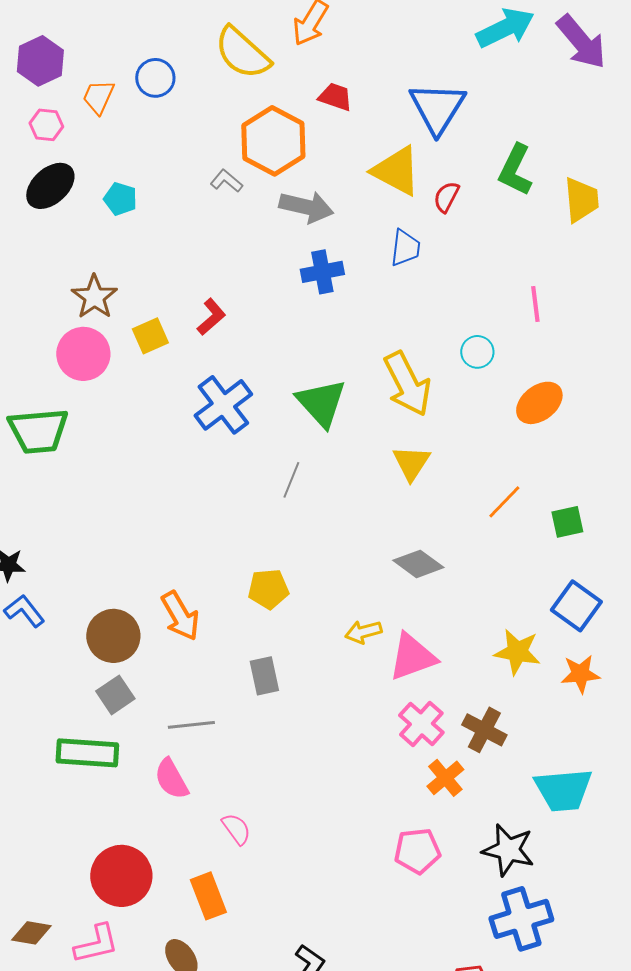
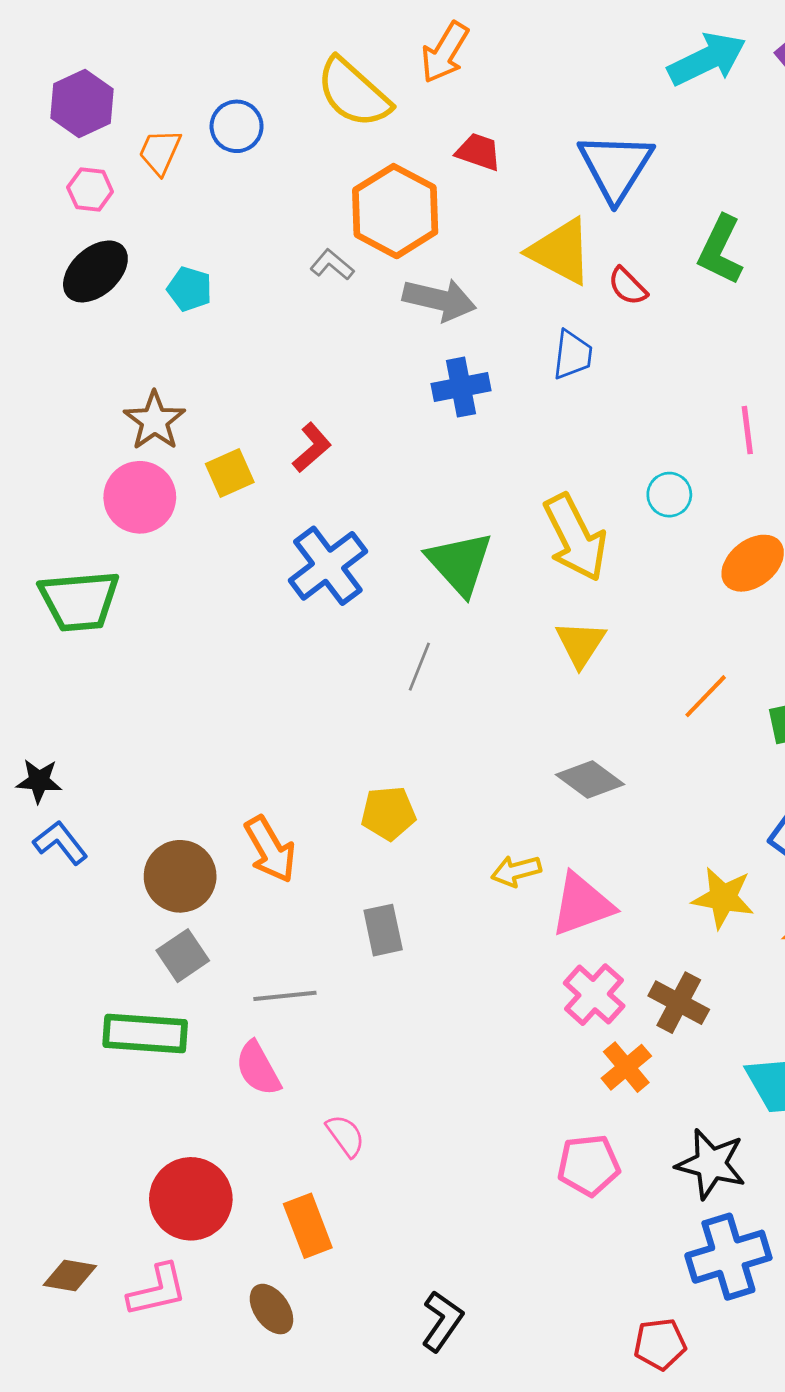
red semicircle: (446, 197) -> (628, 286), turned -72

